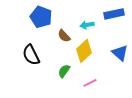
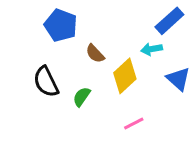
blue rectangle: (114, 14) -> (169, 21), turned -30
cyan arrow: (87, 25) -> (152, 49), moved
green semicircle: (64, 71) -> (82, 97), moved

